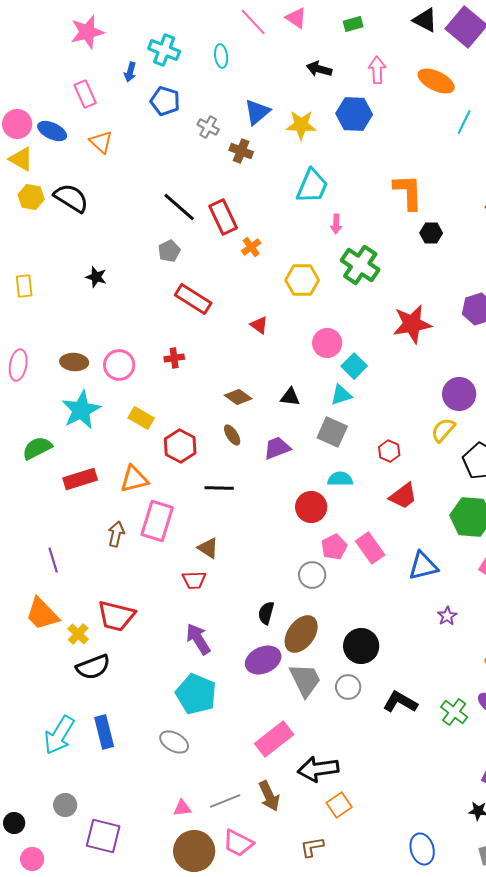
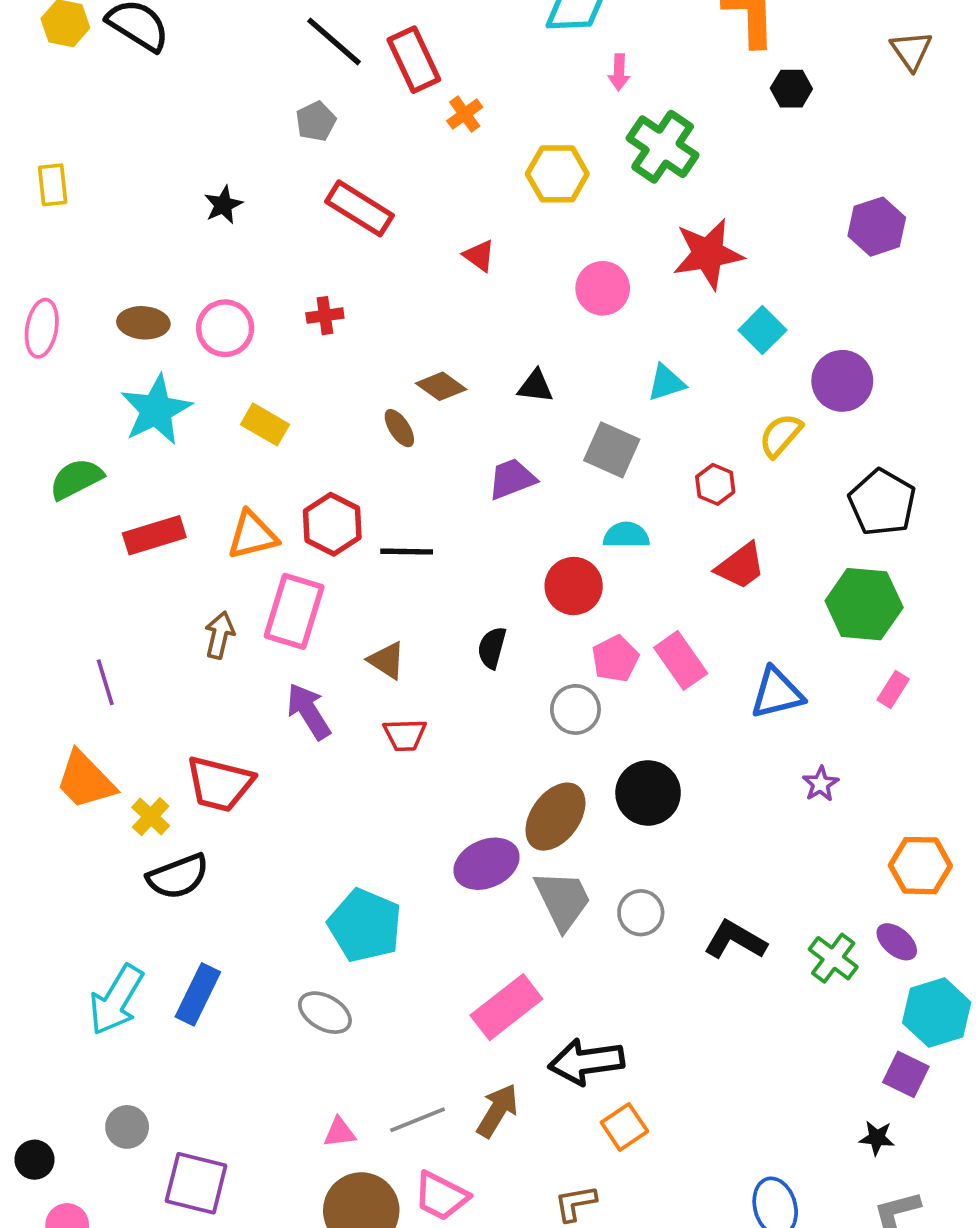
black star: (96, 277) -> (223, 205), moved, turned 30
red star: (412, 324) -> (708, 254), moved
cyan square: (354, 366) -> (762, 330), moved
cyan triangle: (341, 395) -> (666, 383), moved
yellow semicircle: (443, 430) -> (781, 435), moved
brown ellipse: (232, 435) -> (399, 428), moved
red hexagon: (180, 446) -> (332, 524), moved
red trapezoid: (194, 580) -> (405, 735), moved
black semicircle: (266, 613) -> (492, 648), moved
purple arrow: (198, 639) -> (309, 711), moved
black circle: (361, 646) -> (648, 793), moved
blue rectangle: (104, 732) -> (198, 994), turned 40
brown arrow: (269, 796) -> (497, 1111), turned -124

